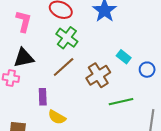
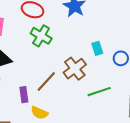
cyan rectangle: (124, 57) -> (97, 48), turned 40
brown line: (64, 67) -> (46, 82), moved

